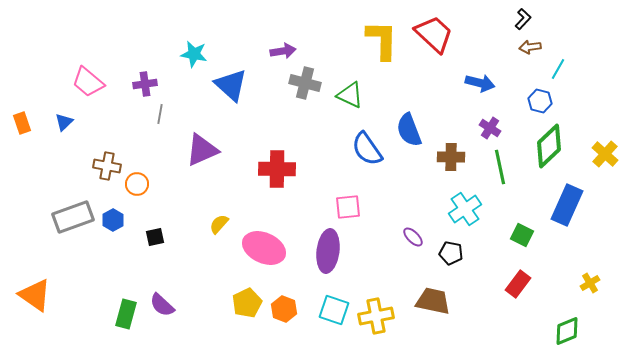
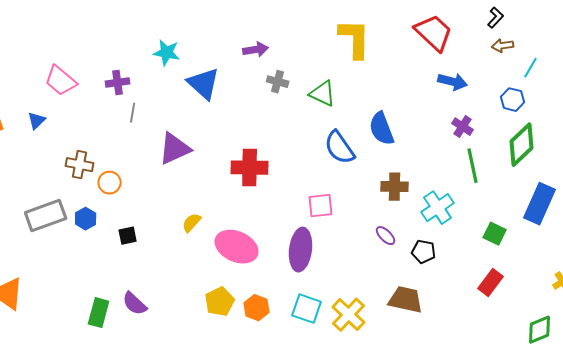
red trapezoid: (434, 34) -> (434, 33), moved
gray cross: (305, 83) -> (278, 82), size x0.7
brown cross: (451, 157) -> (395, 187), moved
yellow cross: (376, 316) -> (349, 315), turned -36

